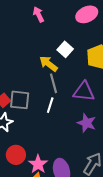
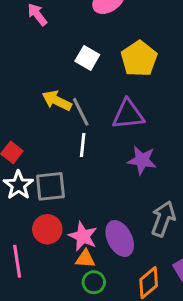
yellow arrow: (48, 64) -> (57, 101), moved
gray square: (20, 100) -> (50, 186), moved

